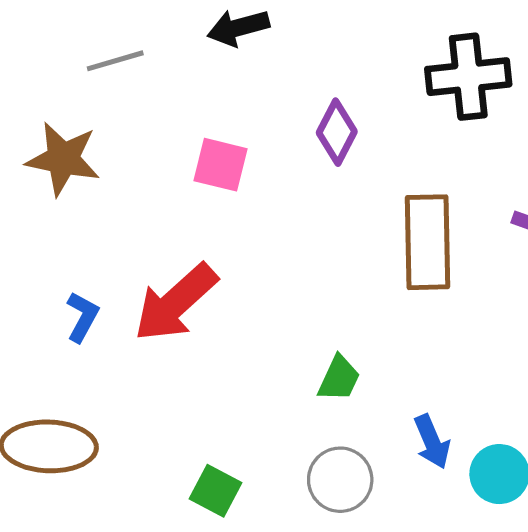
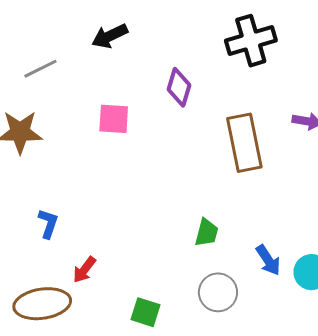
red arrow: (176, 303) -> (84, 270), moved, size x0.5

